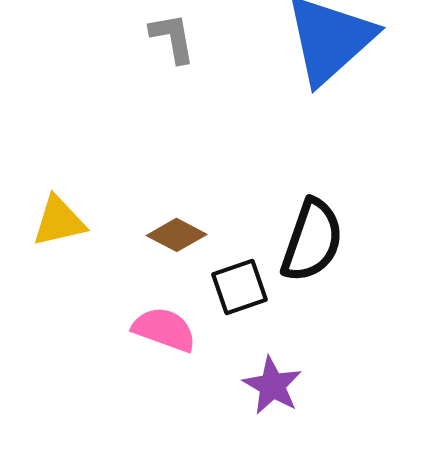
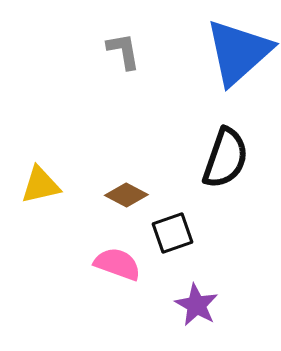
black semicircle: (312, 240) -> (225, 158), moved

